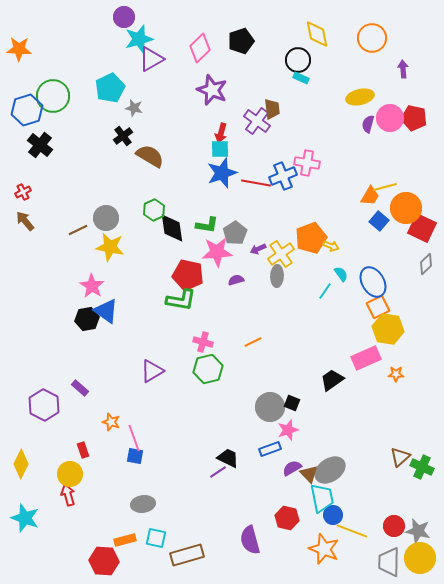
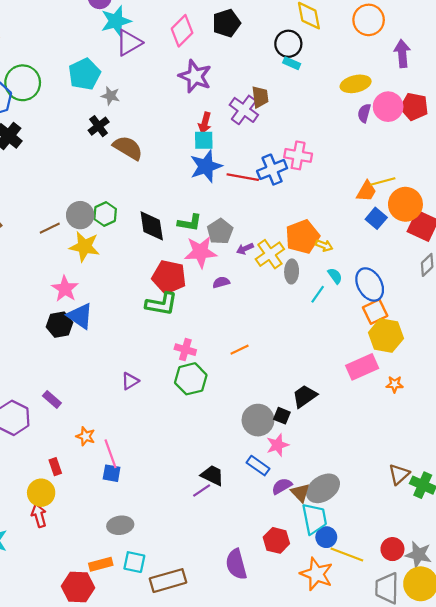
purple arrow: (403, 69) -> (402, 54), size x1.4
green hexagon: (154, 210) -> (105, 214), moved
gray ellipse: (277, 276) -> (292, 271), moved
purple triangle: (152, 371) -> (130, 381), size x0.7
black trapezoid: (332, 380) -> (305, 396), moved
blue rectangle: (270, 449) -> (258, 466), turned 55

